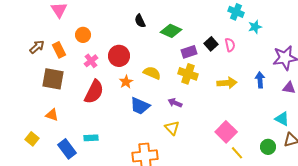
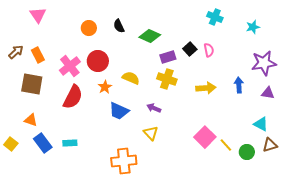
cyan star: (255, 27) -> (253, 27), moved
orange circle: (83, 35) -> (89, 28), moved
pink cross: (91, 61) -> (70, 66), size x1.5
blue rectangle: (67, 149) -> (43, 143), moved
yellow line: (237, 153) -> (226, 145), moved

